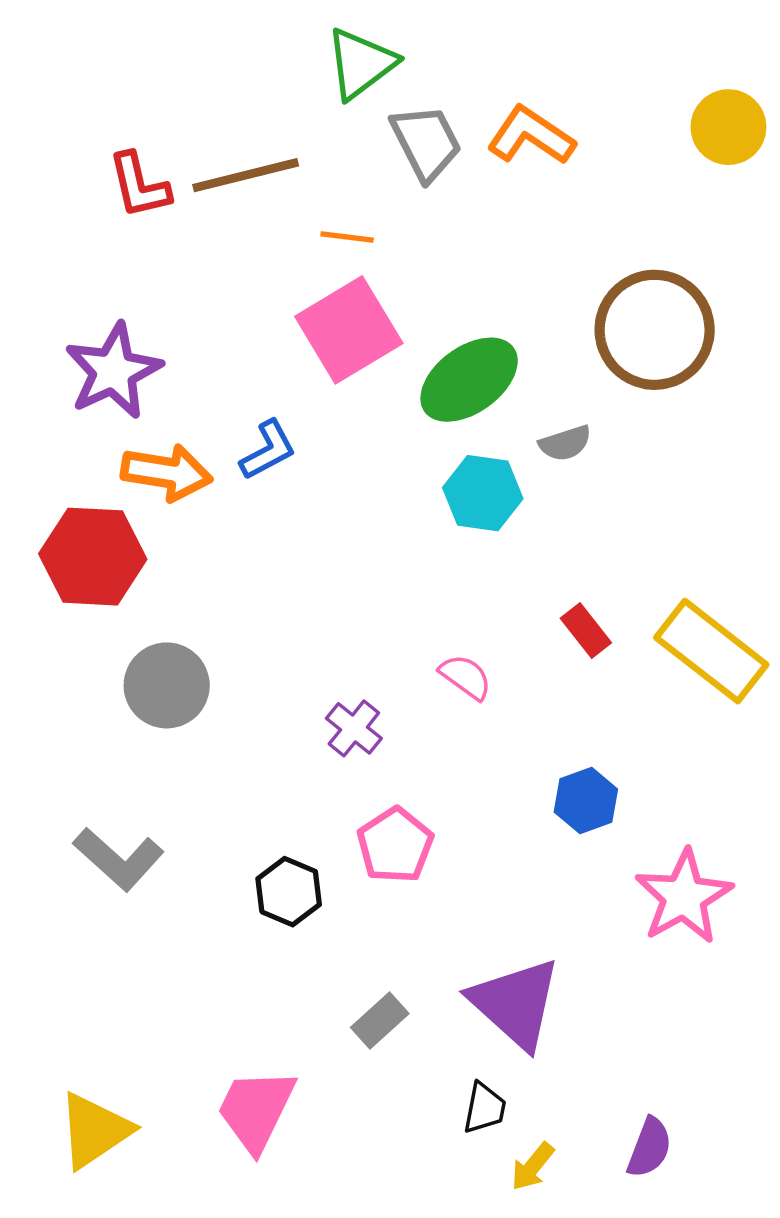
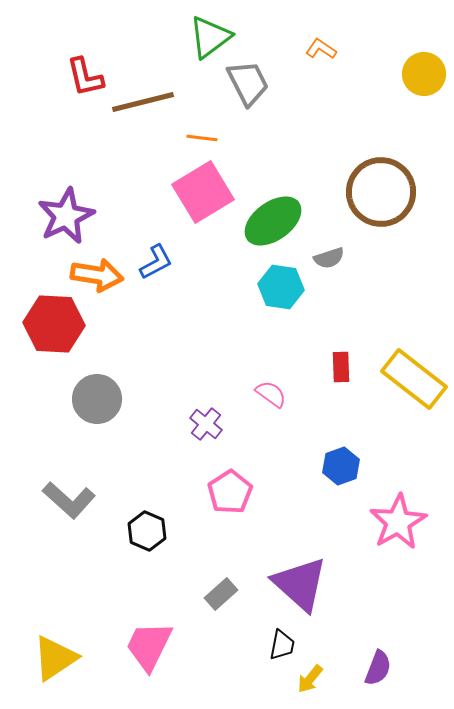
orange L-shape: (531, 136) -> (321, 49), moved, size x0.6
red L-shape: (139, 185) -> (85, 77), moved
red rectangle: (586, 630) -> (341, 367), turned 36
black hexagon: (289, 892) -> (147, 531), moved

